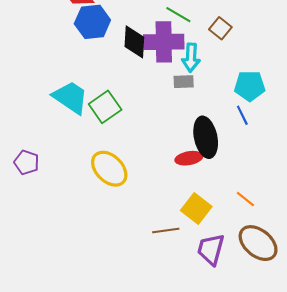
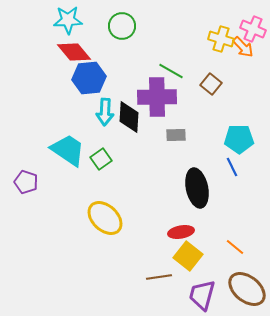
black diamond: (134, 42) -> (129, 117), moved
cyan arrow: (191, 58) -> (105, 112), moved
green square: (105, 107) -> (101, 159), size x0.7
red ellipse: (189, 158) -> (181, 232), moved
purple pentagon: (26, 162) -> (26, 182), moved

